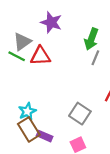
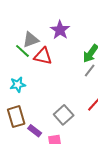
cyan star: (27, 111) -> (18, 85), moved
purple rectangle: (45, 136) -> (35, 131), moved

